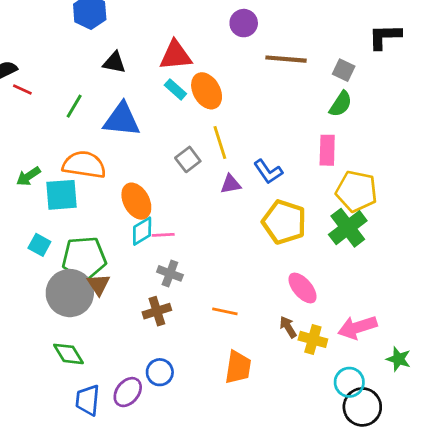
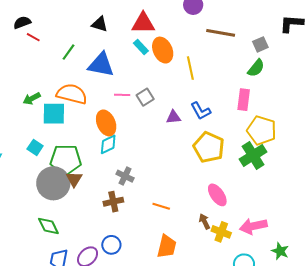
gray square: (344, 70) -> (260, 44), turned 35
yellow line: (220, 142) -> (190, 68), moved
pink line: (163, 235) -> (122, 95), moved

